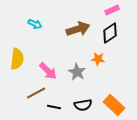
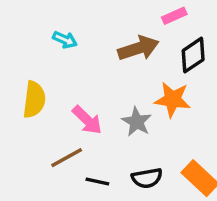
pink rectangle: (112, 10) -> (174, 16), moved
orange star: (98, 59) -> (173, 100), size x1.5

